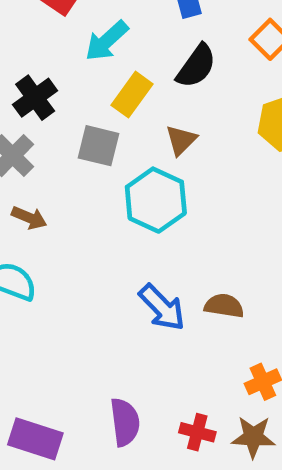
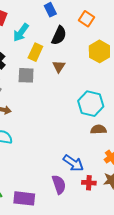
cyan hexagon: (156, 200) -> (91, 104), moved
brown semicircle: (224, 306) -> (98, 129), moved
blue arrow: (162, 307) -> (73, 163), moved

